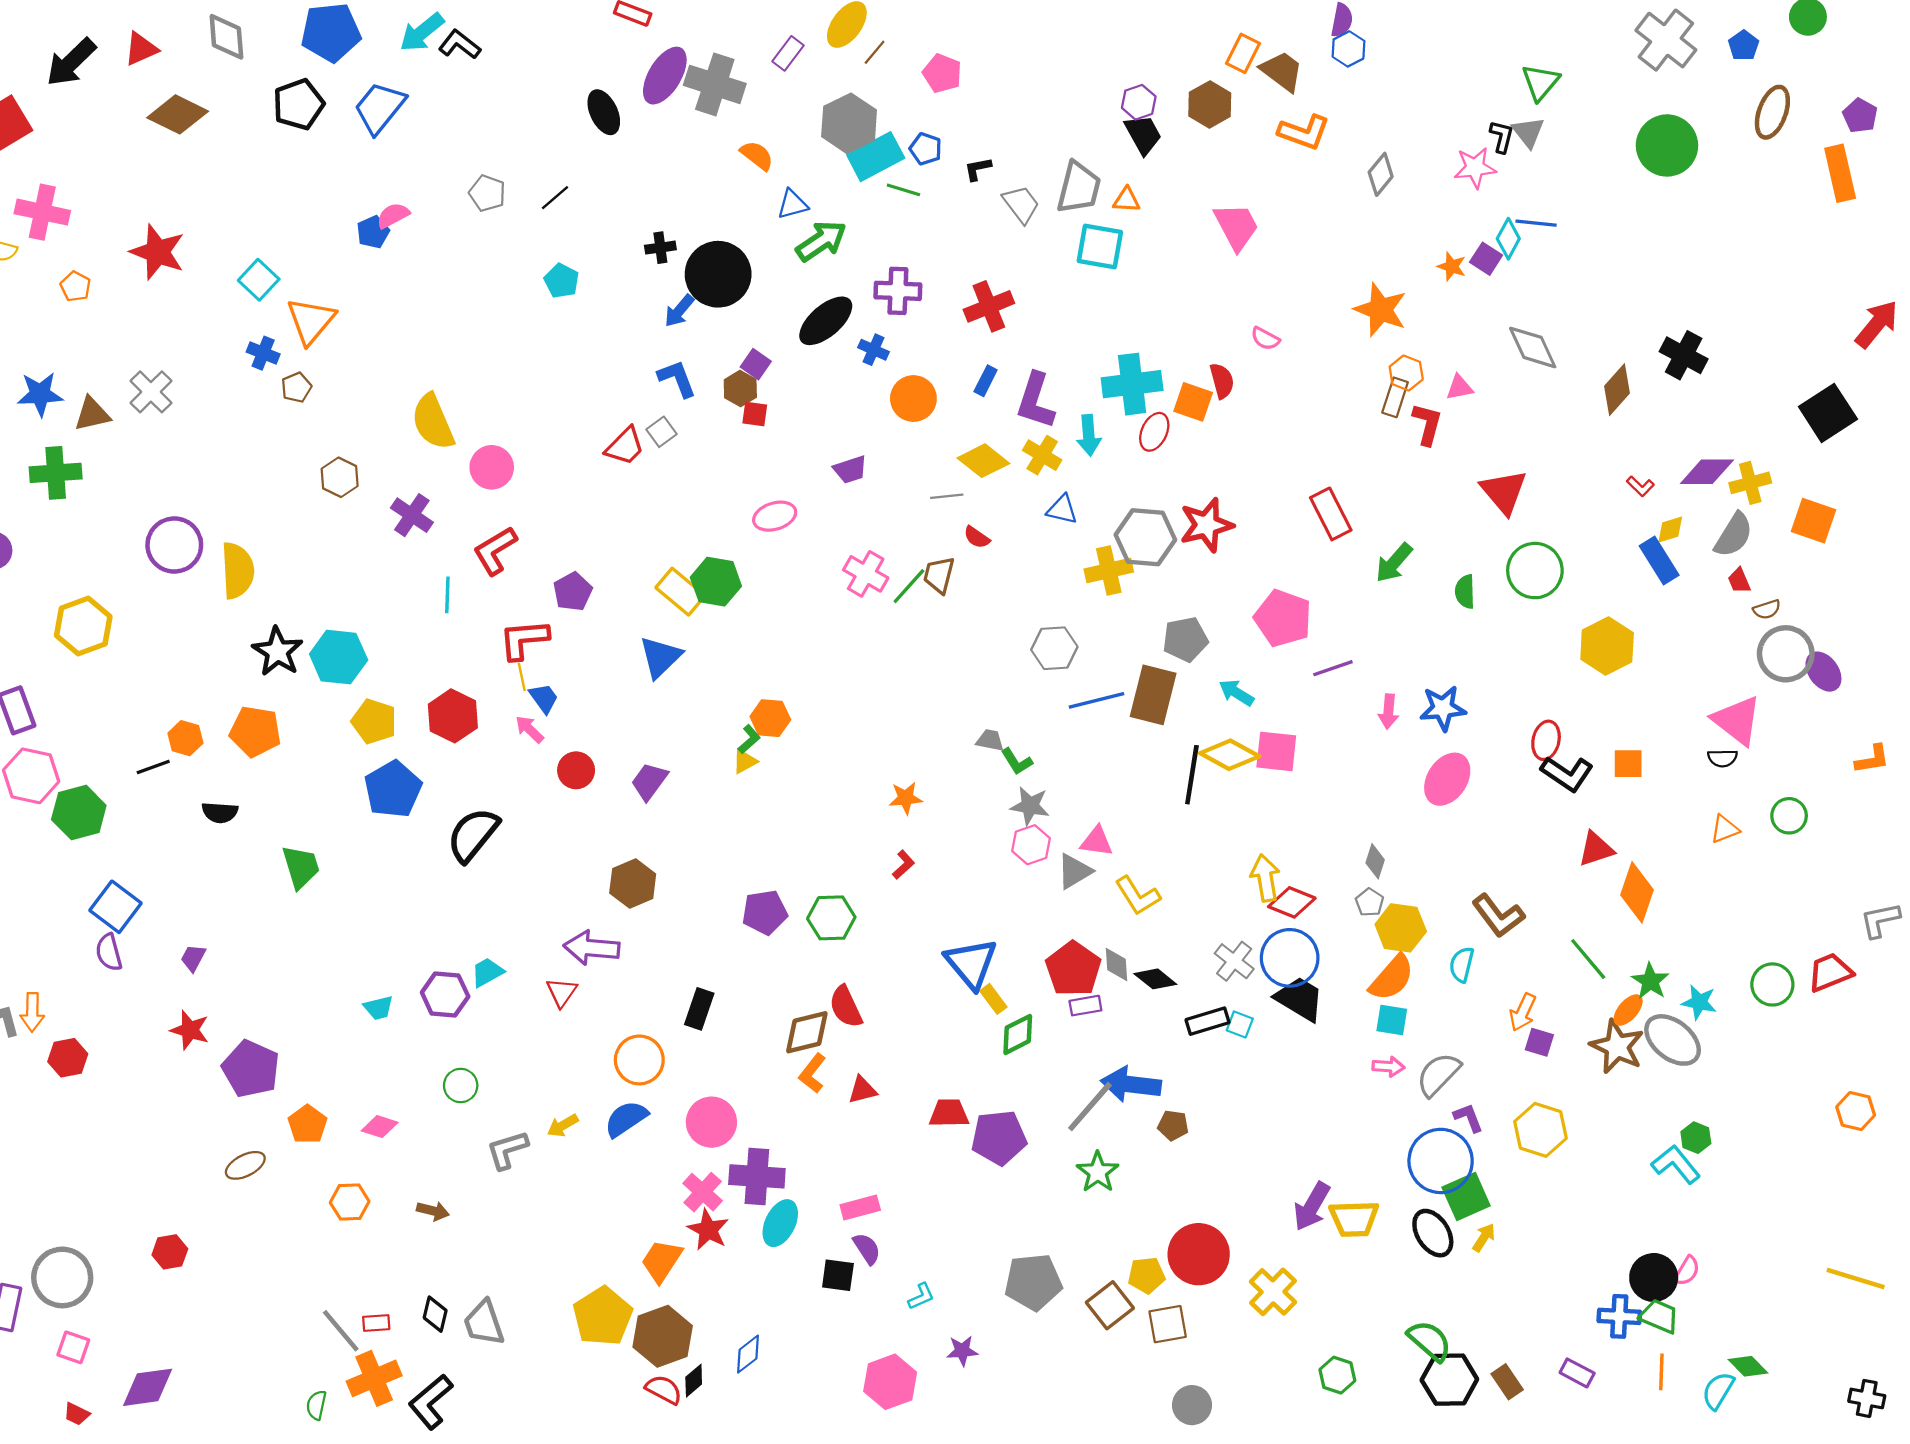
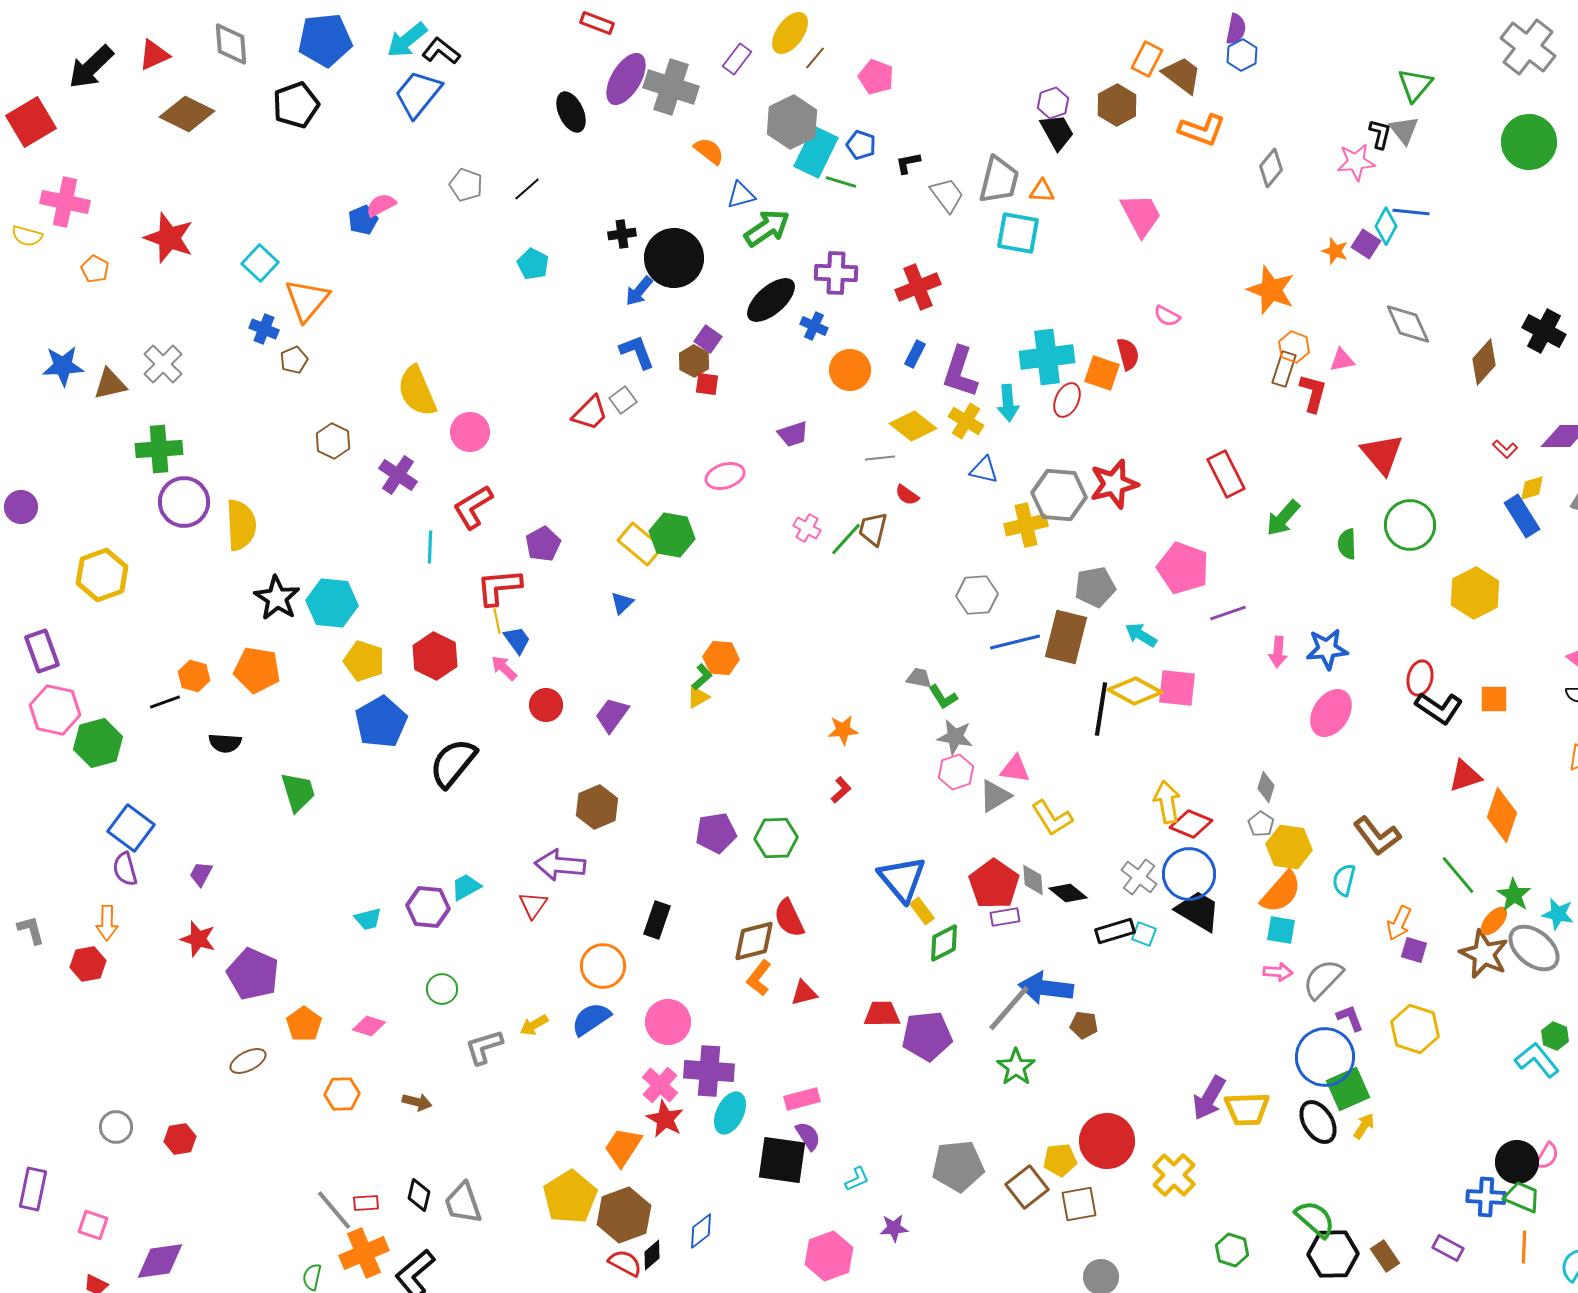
blue trapezoid: (380, 108) -> (418, 94), moved
cyan rectangle: (876, 157) -> (816, 152), turned -36
green cross: (56, 473) -> (159, 449), moved
pink cross: (866, 574) -> (807, 528), size x0.7
blue triangle: (660, 657) -> (622, 603), size x0.6
orange arrow: (32, 1012) -> (107, 923), moved
black square: (838, 1275) -> (782, 1160), size x1.6
gray circle: (62, 1277) -> (116, 1127), moved, size x0.6

